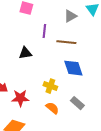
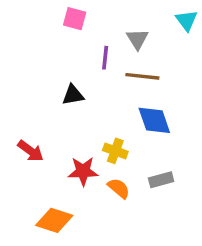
gray triangle: (70, 16) -> (137, 39), moved, turned -32
red star: (20, 98) -> (83, 171), moved
gray rectangle: (77, 103) -> (161, 180), turned -56

